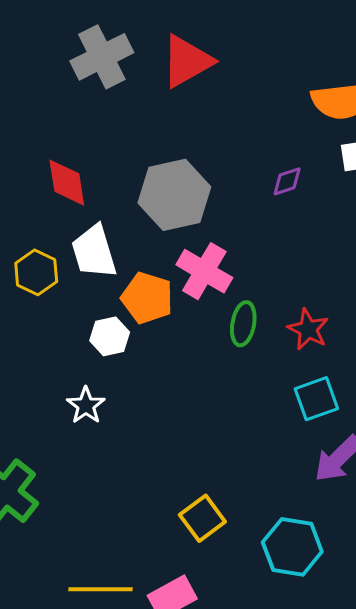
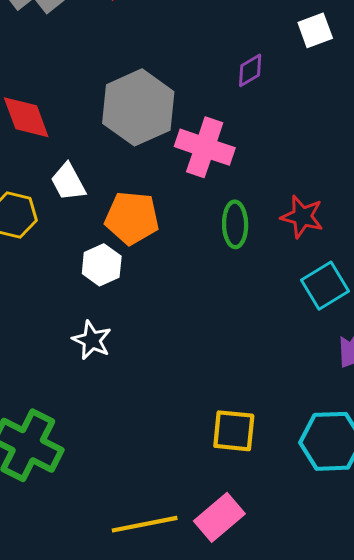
white trapezoid: (94, 252) -> (68, 182), size x0.7
pink cross: (204, 271) -> (205, 147), moved
yellow square: (202, 518) -> (234, 431), turned -36

